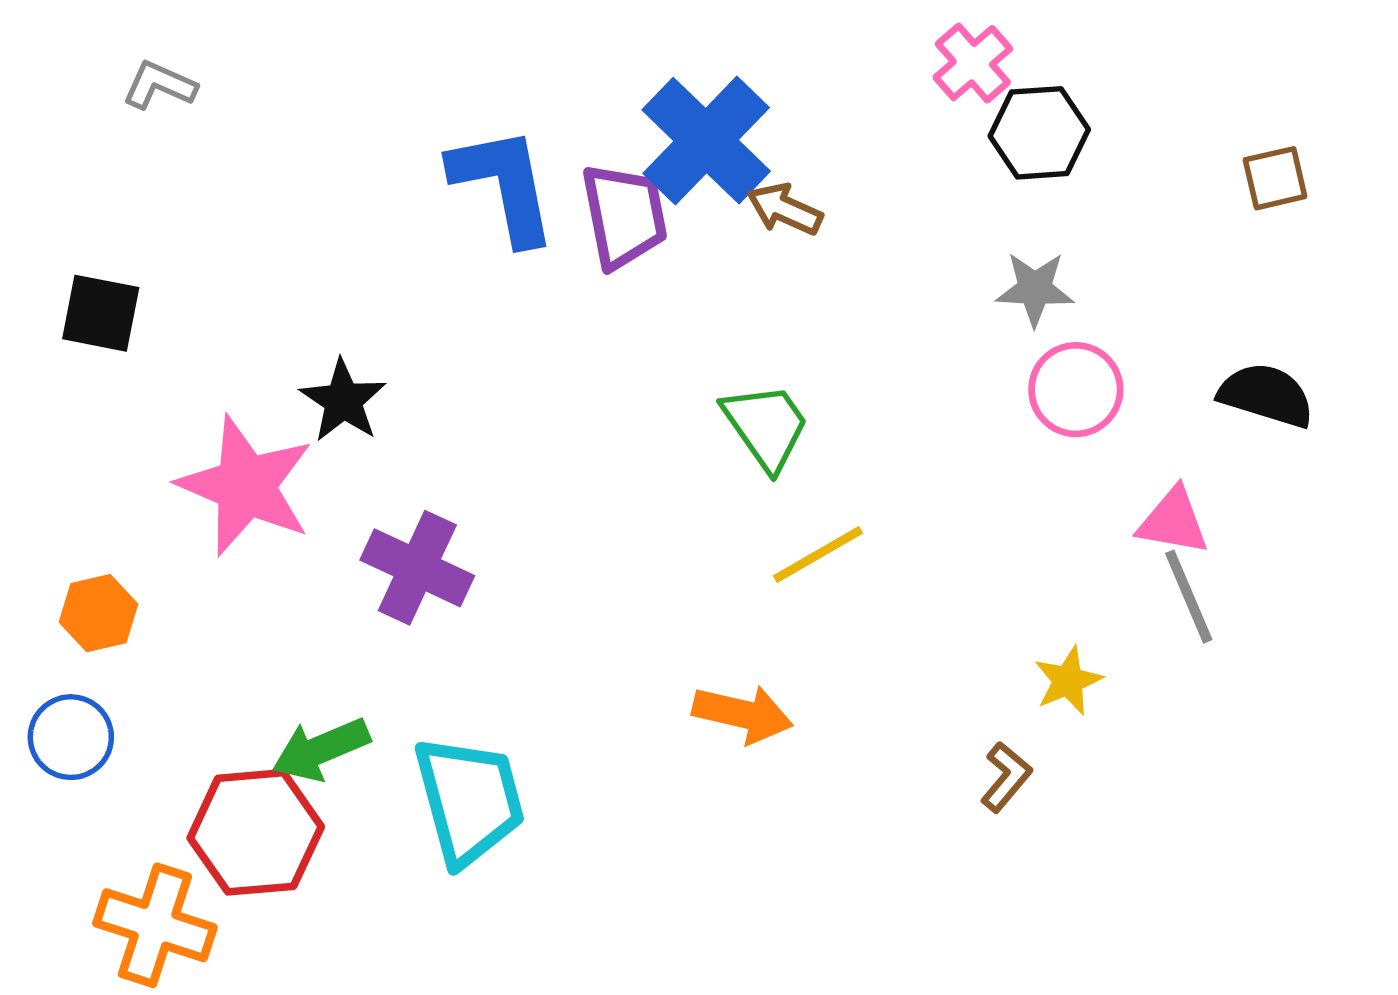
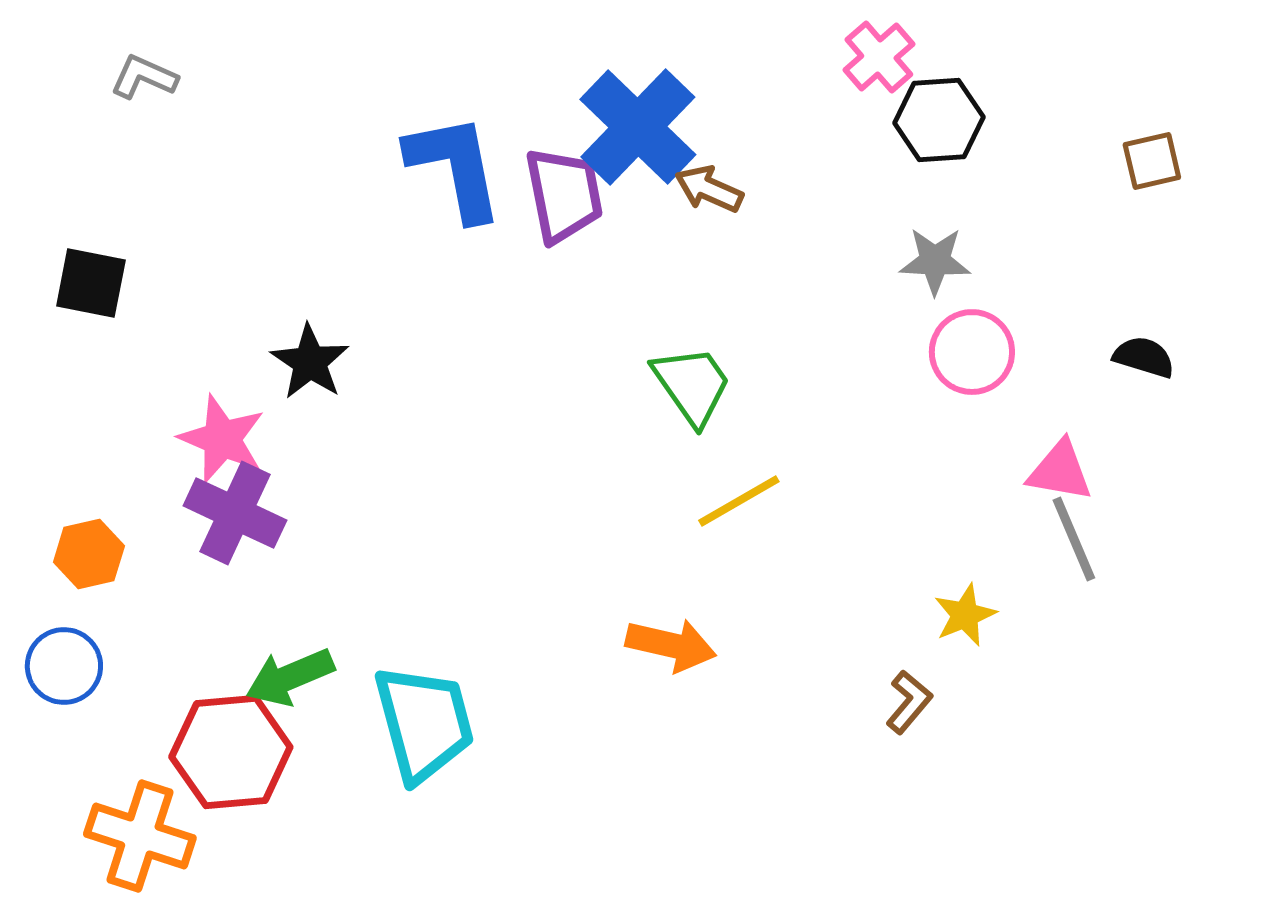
black semicircle: (1266, 395) -> (1144, 357), size x0.7
pink star: (246, 486) -> (222, 439), size x0.7
purple cross: (417, 568) -> (235, 513), moved

